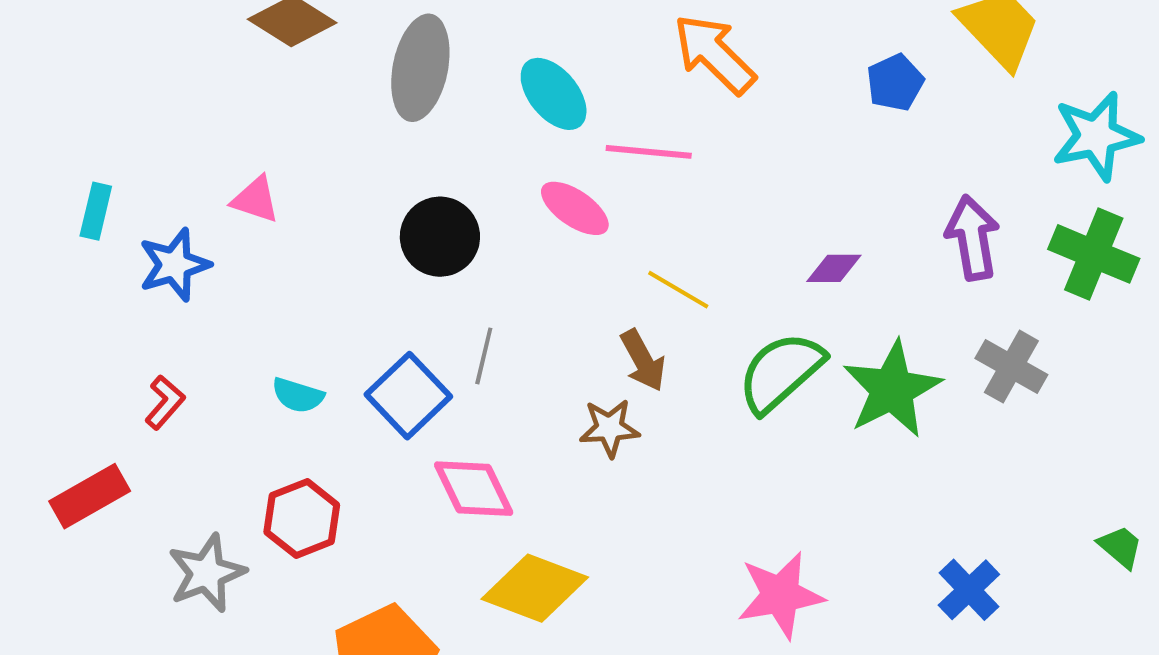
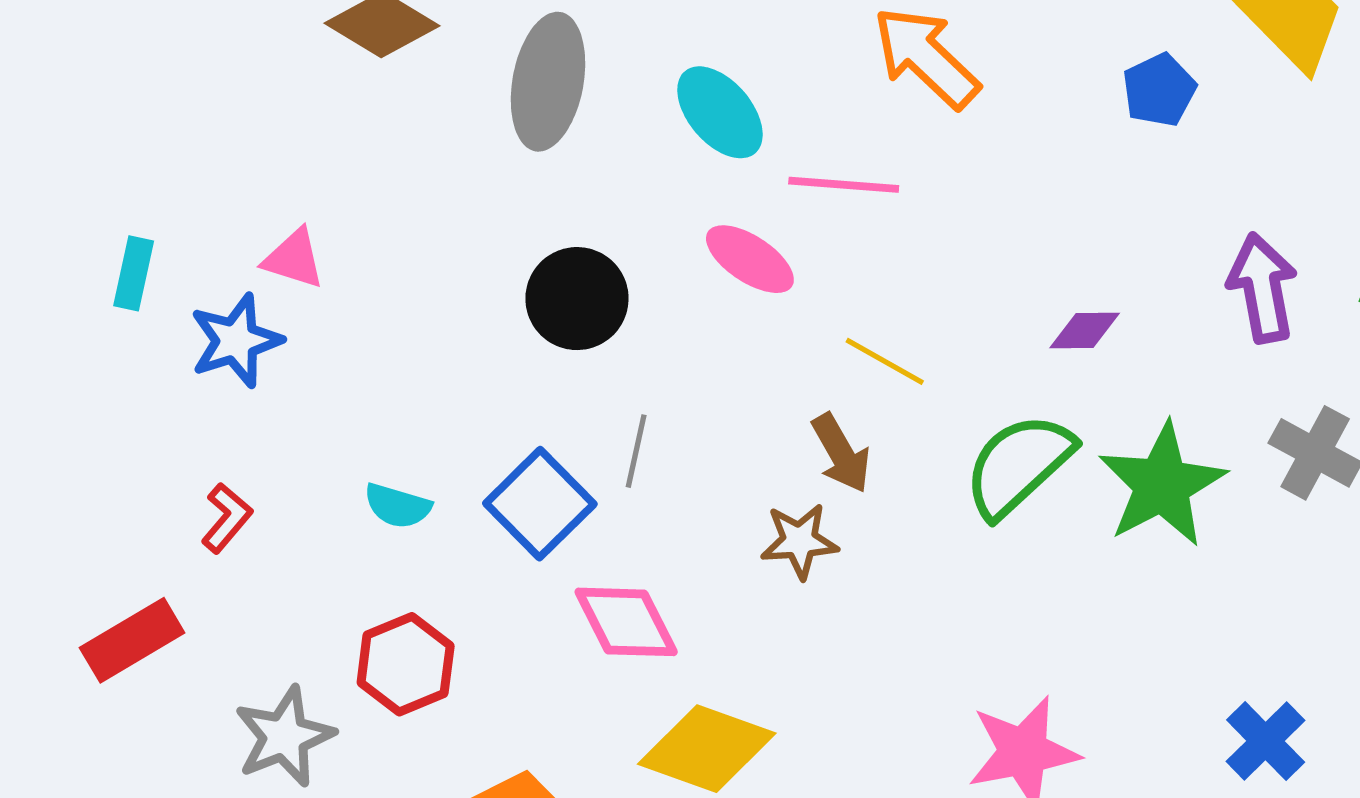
pink triangle: (255, 200) -> (294, 259), moved

